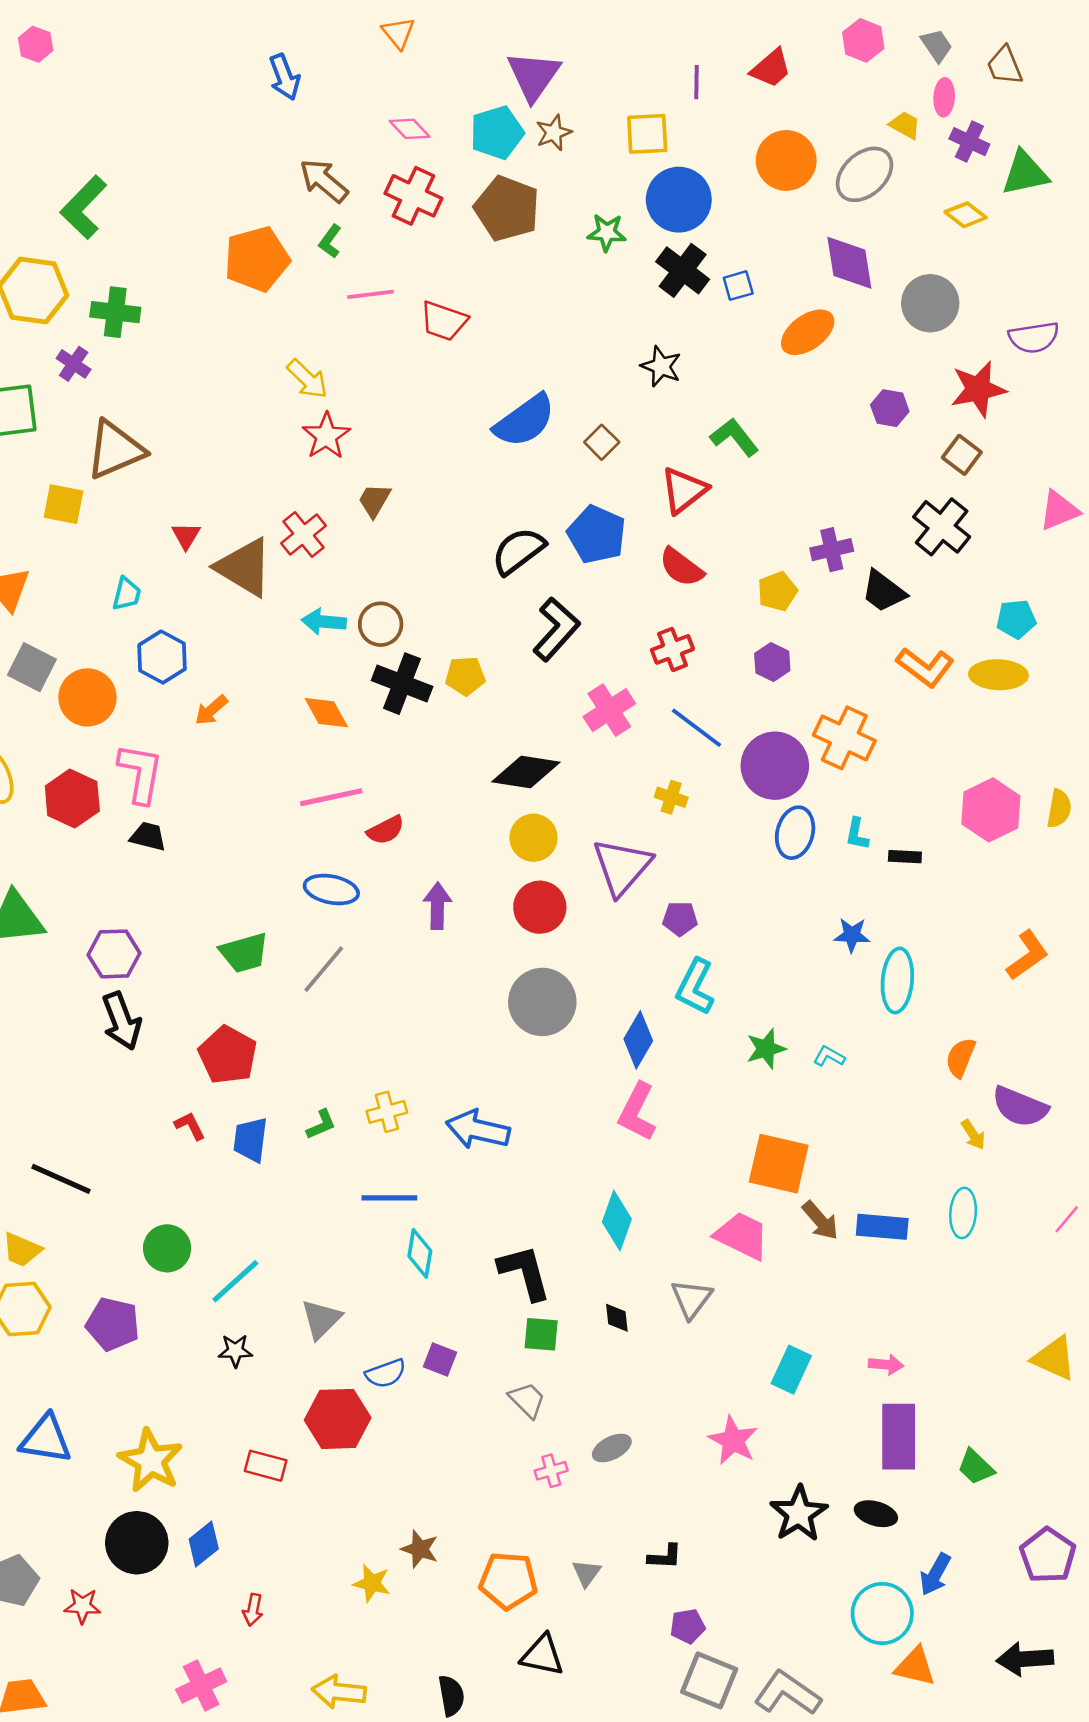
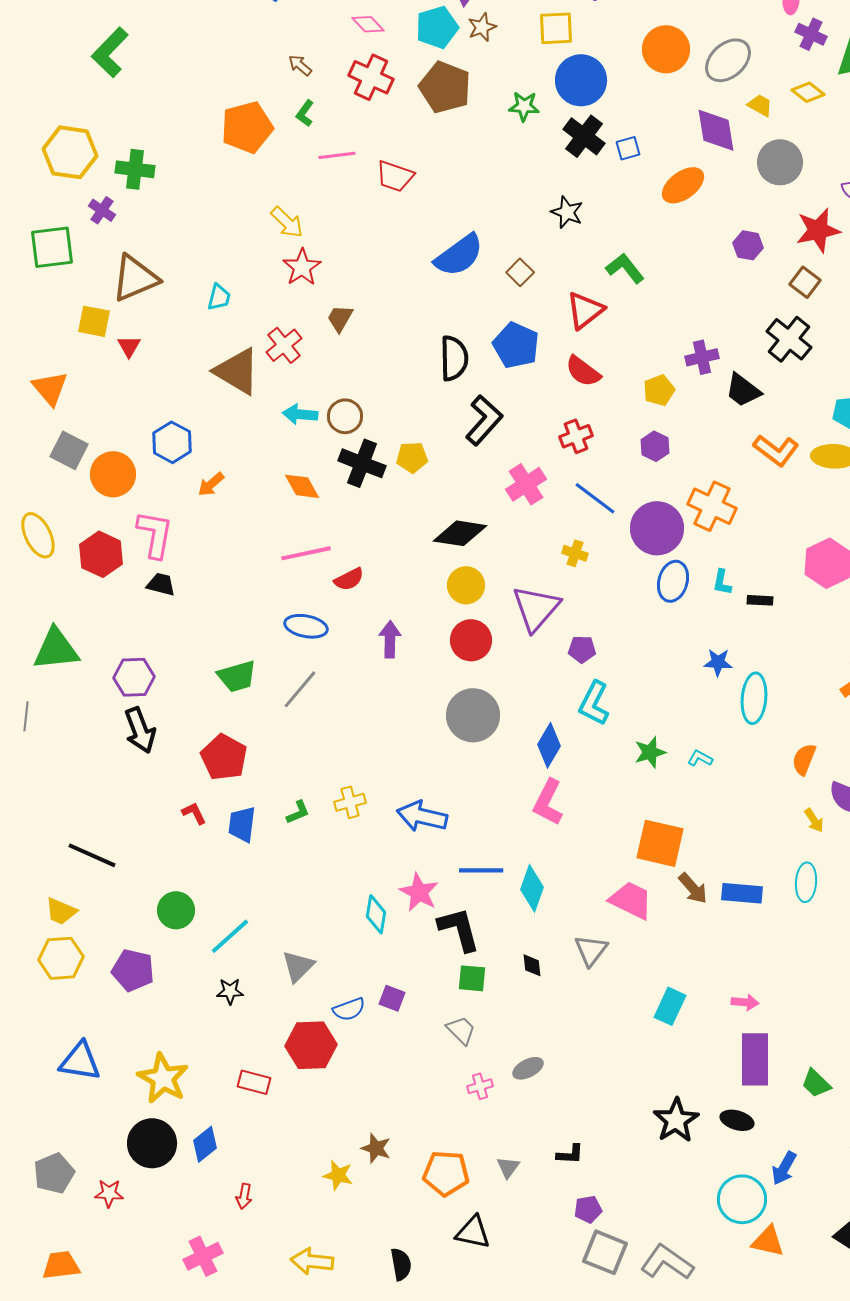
yellow trapezoid: (905, 125) -> (760, 105), moved
brown arrow: (324, 181) -> (300, 65), size x0.6
green L-shape: (84, 207) -> (110, 52), moved
red triangle: (186, 536) -> (129, 346), moved
black semicircle: (518, 551) -> (454, 358), turned 126
cyan trapezoid: (127, 594) -> (219, 297), moved
blue line: (389, 1198) -> (481, 870), moved
pink star: (733, 1440) -> (419, 892), moved

